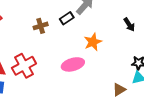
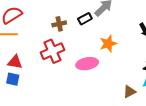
red cross: (24, 66) -> (52, 51), moved

